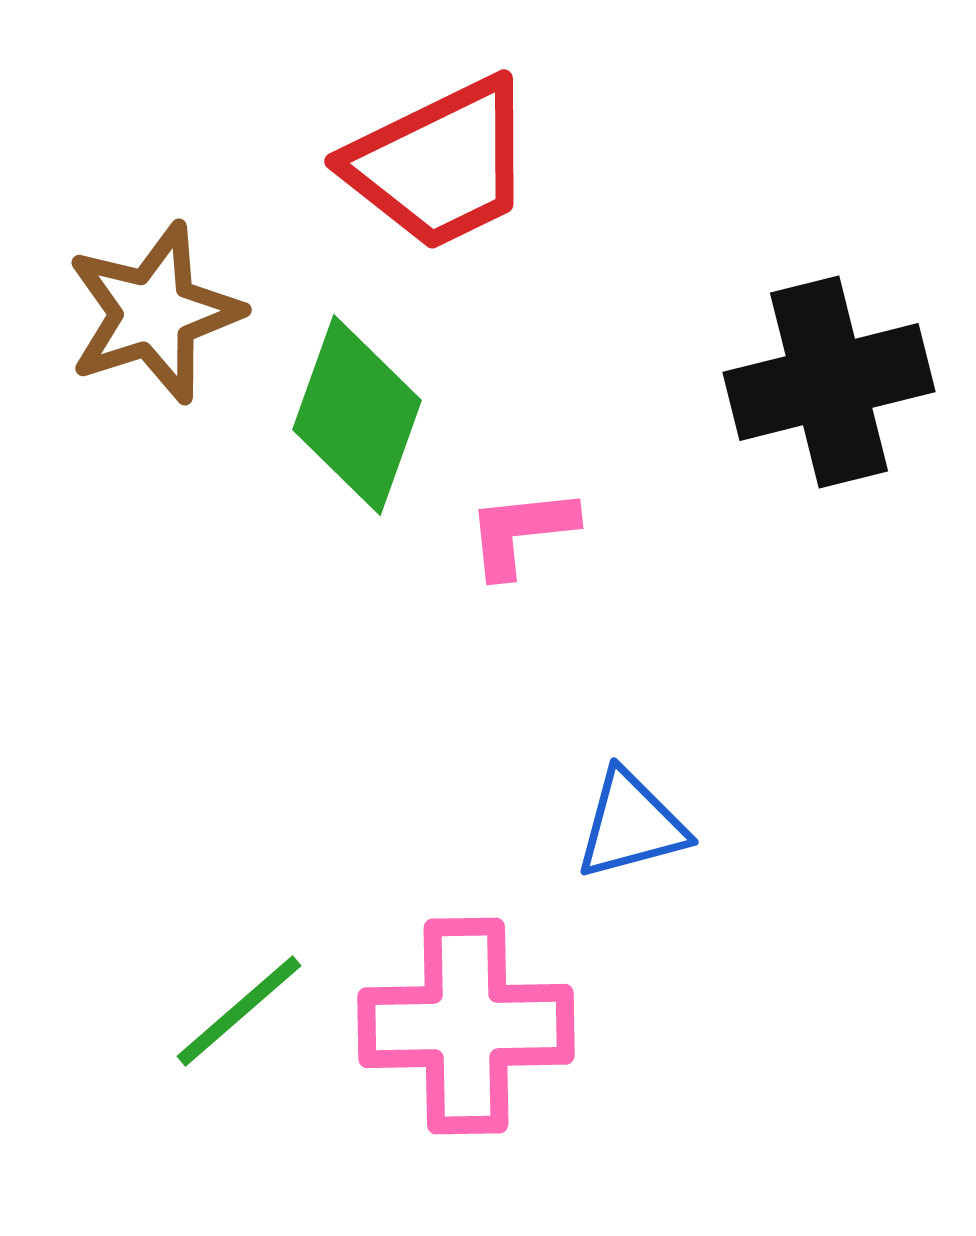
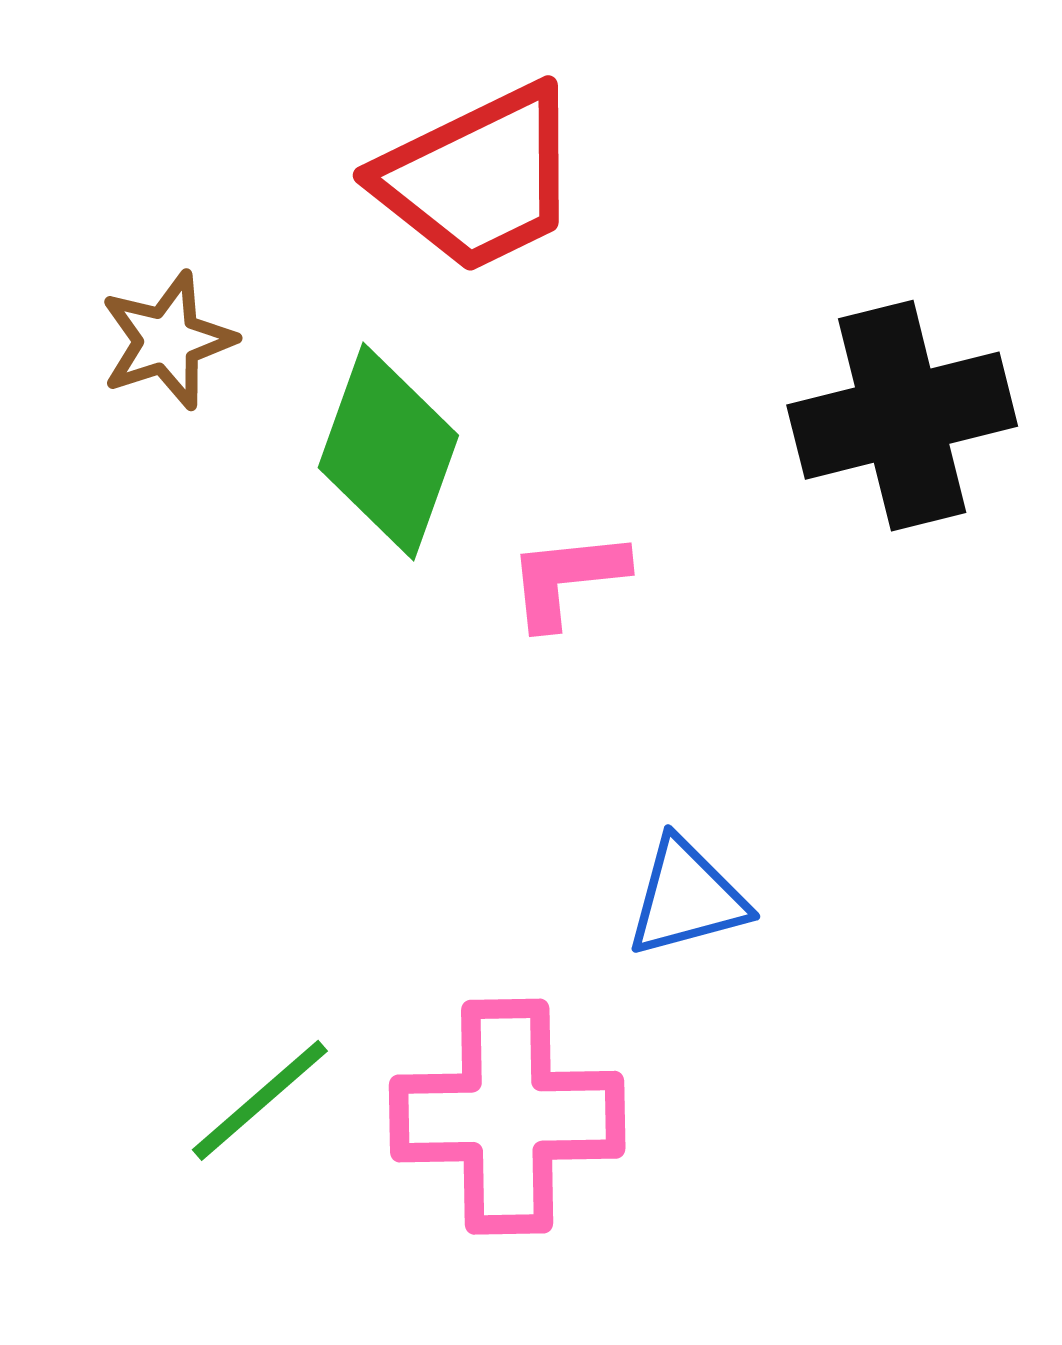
brown star: (154, 313) -> (167, 341), size x0.7

